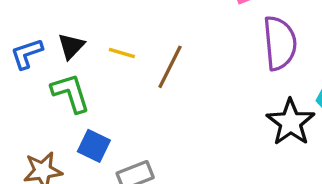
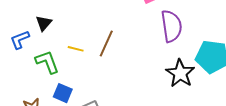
black triangle: (71, 46) -> (44, 23), moved
yellow line: (122, 53) -> (76, 49), moved

